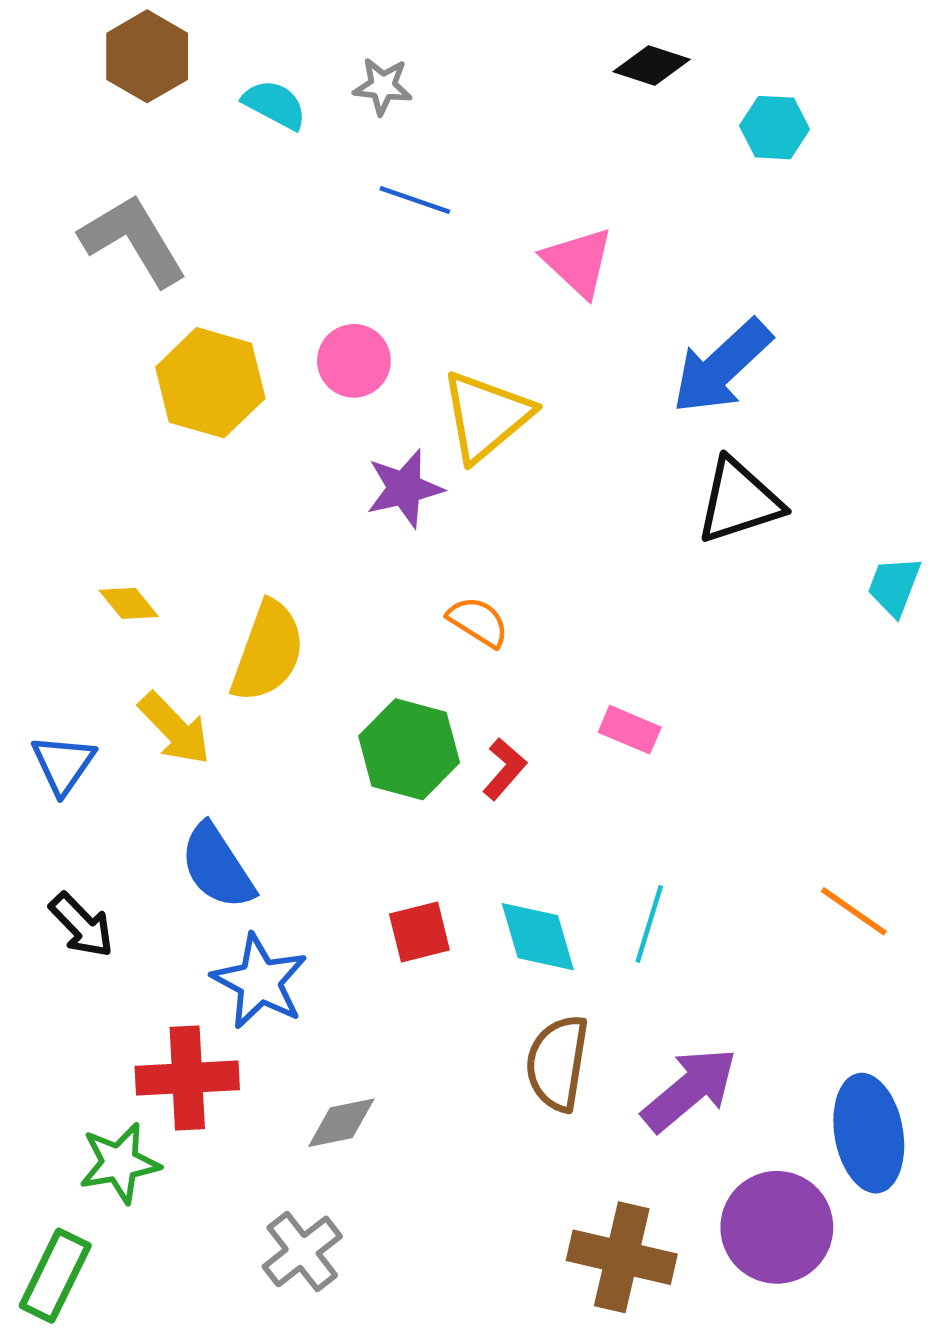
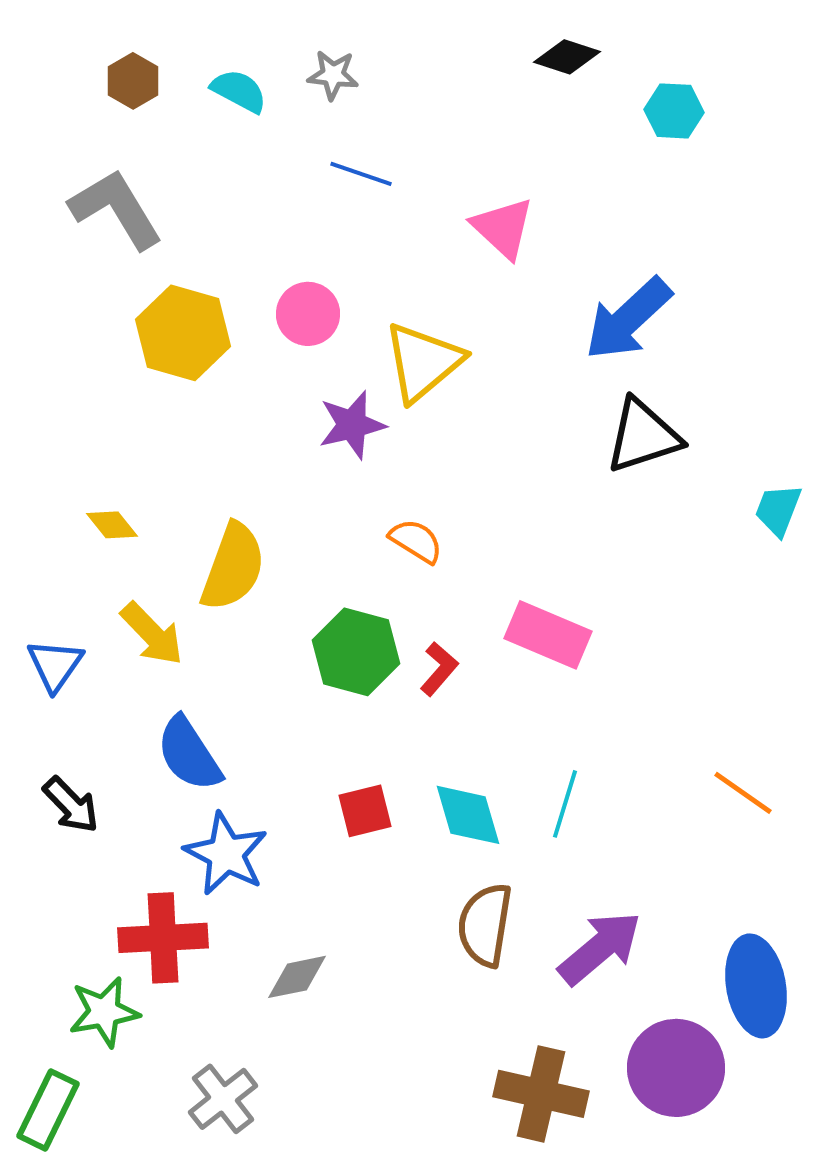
brown hexagon: (147, 56) -> (133, 81), moved, size x0.7
pink rectangle: (630, 730) -> (548, 635), size x1.6
gray cross: (302, 1251) -> (223, 1099), moved

